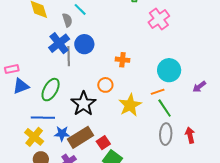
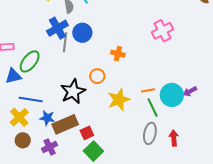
pink cross: (159, 19) -> (162, 31), moved
cyan circle: (169, 70) -> (172, 95), moved
blue triangle: (21, 86) -> (13, 76), moved
green ellipse: (51, 90) -> (30, 61), moved

